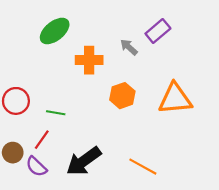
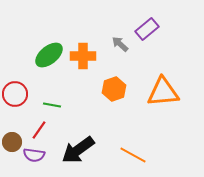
green ellipse: (55, 31) -> (49, 55), moved
purple semicircle: (36, 167) -> (34, 155), turned -35

